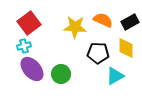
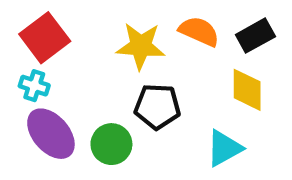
cyan cross: (24, 46) -> (34, 86), turned 32
black pentagon: (98, 53) -> (157, 107), moved

